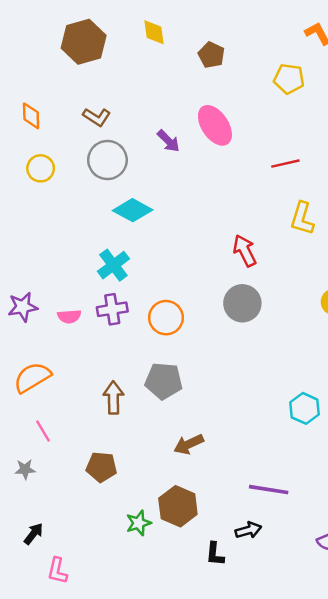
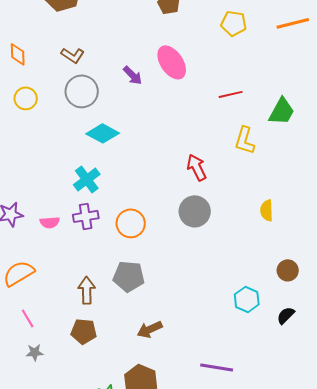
brown pentagon: (102, 467) -> (84, 331), moved
gray star: (25, 469) -> (35, 352), moved

